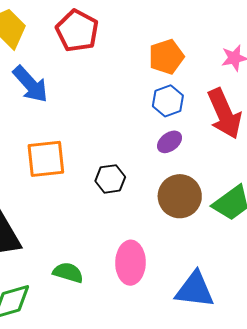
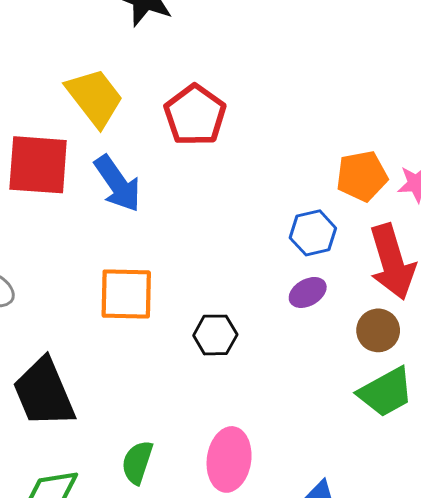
orange pentagon: (166, 57) -> (362, 176), moved
brown circle: (180, 196) -> (378, 330), moved, size x0.7
green semicircle: (68, 273) -> (137, 462), turned -96

